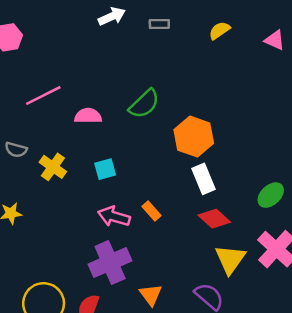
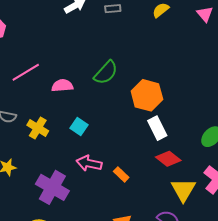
pink triangle: (275, 40) -> (205, 14), turned 30
cyan square: (105, 169) -> (79, 126), turned -36
orange rectangle: (152, 211) -> (121, 174), moved
purple cross: (110, 262) -> (52, 187), moved, turned -32

